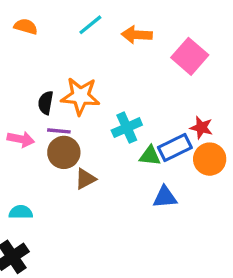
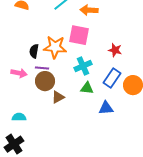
pink square: (190, 56) -> (79, 35), moved, turned -30
red star: (201, 128) -> (115, 50), moved
blue rectangle: (175, 147) -> (112, 78), turned -30
green triangle: (150, 156) -> (87, 88), moved

